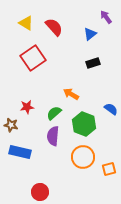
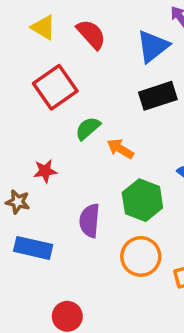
blue triangle: (90, 34) -> (153, 46), size x1.5
black rectangle: (93, 63) -> (158, 96), size x1.5
green semicircle: (54, 113) -> (88, 128), moved

